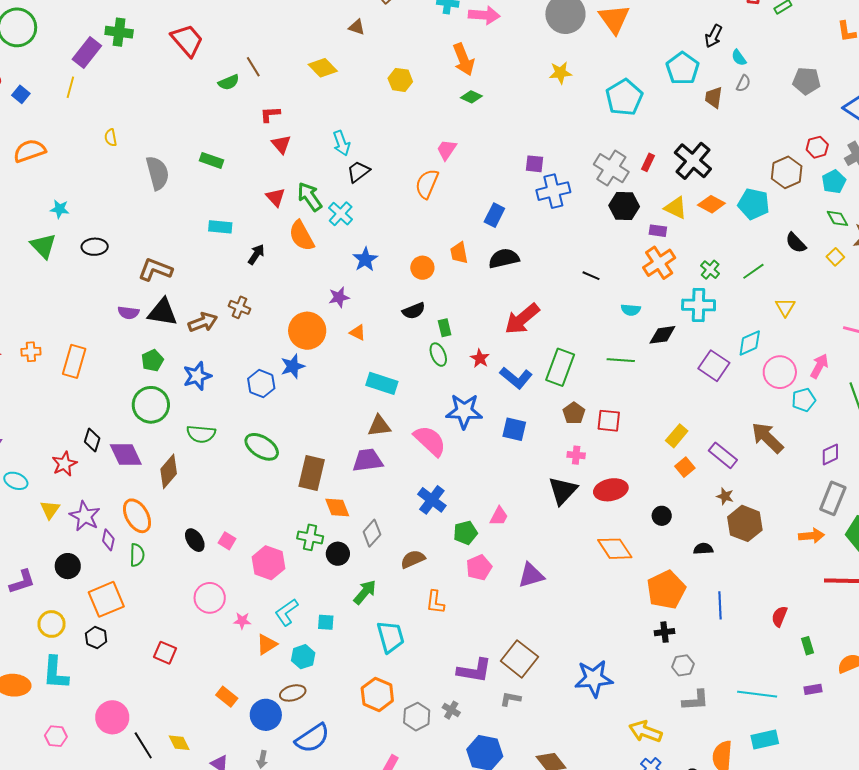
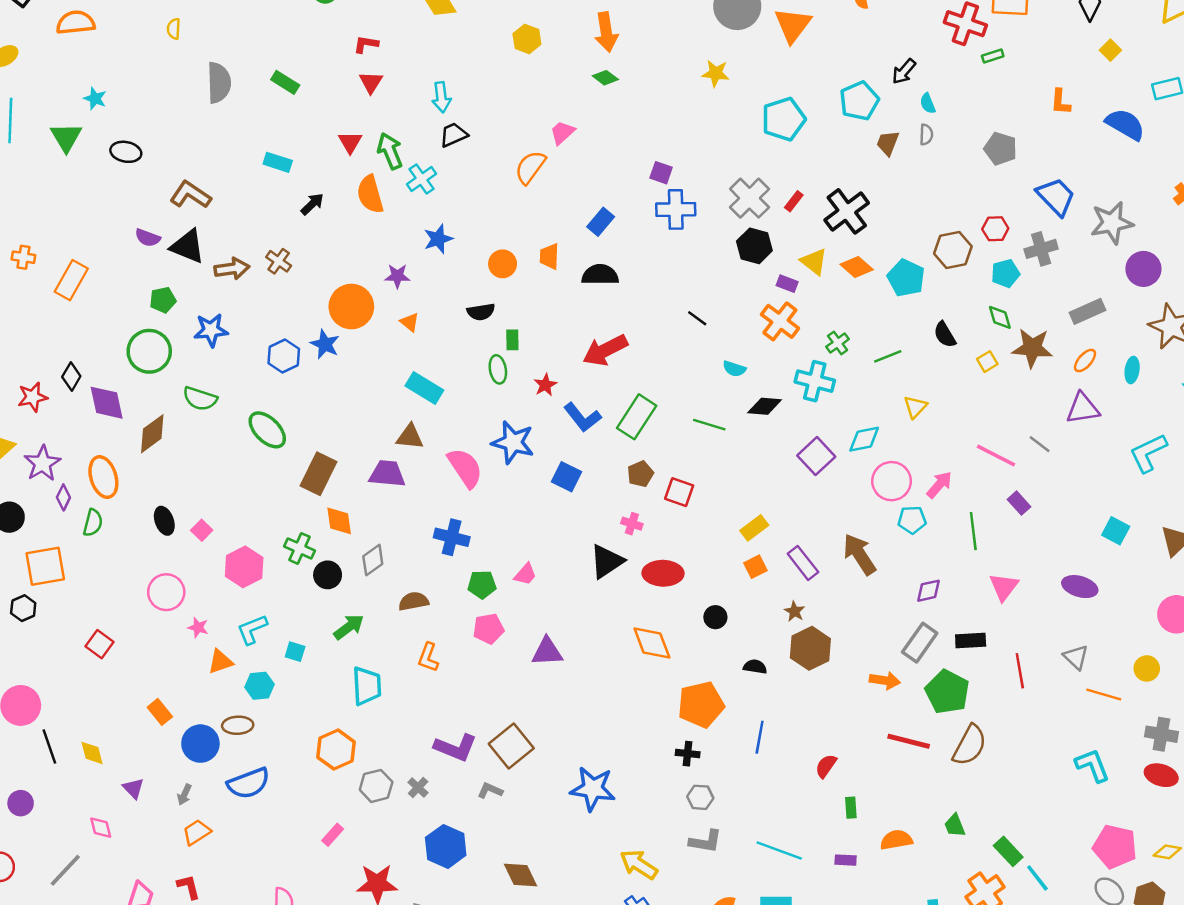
gray semicircle: (743, 83) -> (926, 135), turned -36
orange cross: (659, 263) -> (780, 321), turned -32
blue star: (293, 366) -> (325, 344), turned 30
blue cross: (432, 500) -> (452, 537), turned -36

